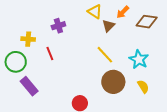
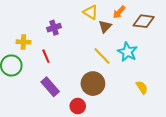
cyan star: (139, 59) -> (127, 52), moved
brown circle: (113, 82) -> (93, 84), moved
purple rectangle: (29, 86) -> (50, 87), moved

